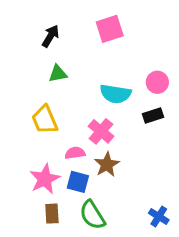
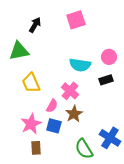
green triangle: (58, 74) -> (19, 51), moved, size x1.5
pink semicircle: (75, 153) -> (52, 106), turned 128
green semicircle: (92, 215) -> (84, 149), moved
blue cross: (159, 216) -> (110, 138), moved, size x1.5

